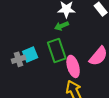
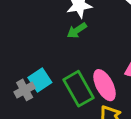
green rectangle: (57, 50) -> (79, 89), moved

